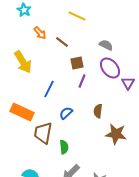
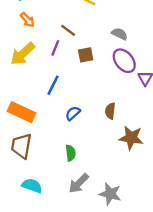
orange arrow: (40, 33) -> (27, 20), moved
yellow arrow: (23, 62) -> (23, 54), turned 80
purple line: (82, 81) -> (55, 48), moved
brown trapezoid: (43, 133) -> (21, 146), moved

